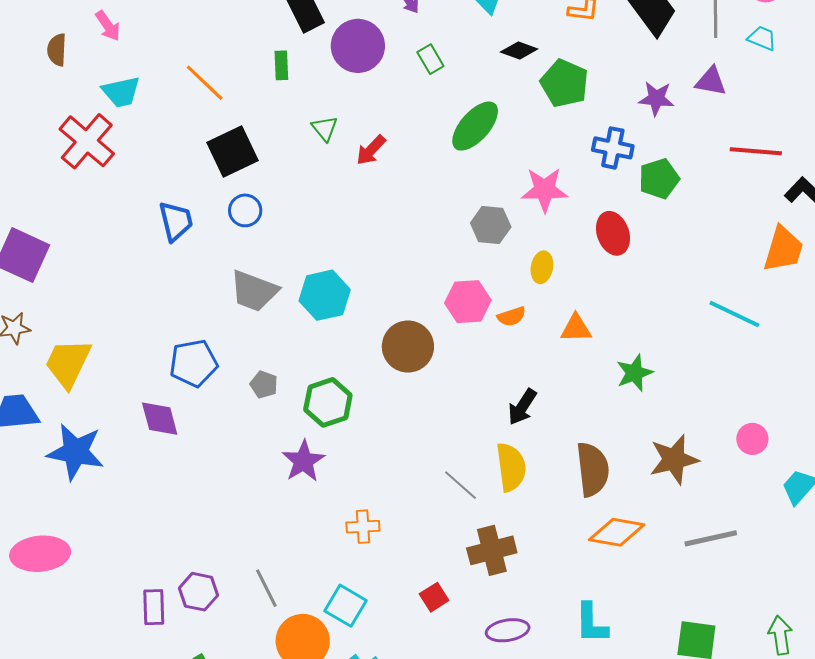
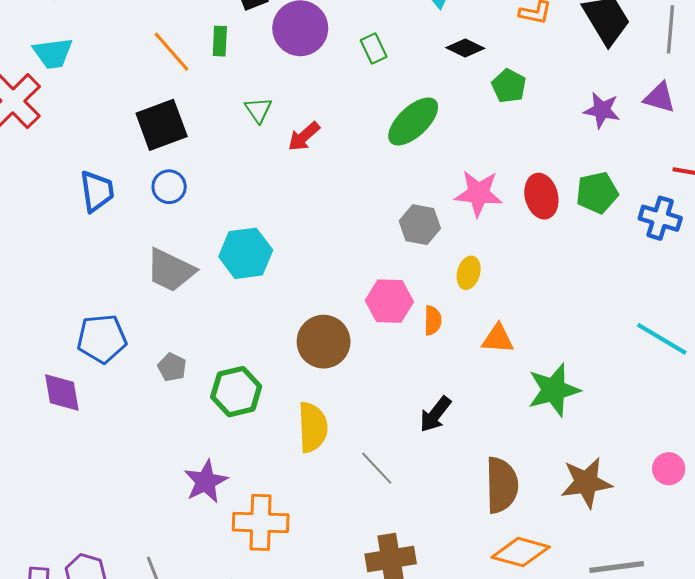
orange line: (205, 83) -> (171, 52), moved
green pentagon: (564, 83) -> (509, 86), size x0.7
blue cross: (613, 148) -> (660, 218), moved
red ellipse: (613, 233) -> (541, 196), moved
cyan hexagon: (325, 295) -> (246, 253), moved
orange semicircle: (512, 316) -> (433, 320), turned -76
green star: (634, 373) -> (554, 390), size x1.4
purple star: (303, 461) -> (206, 481), moved
yellow semicircle: (511, 467) -> (313, 427), moved
gray line: (460, 485) -> (377, 468), moved
orange cross: (363, 527) -> (261, 522), size x1.6

